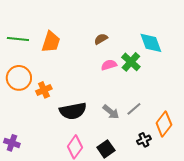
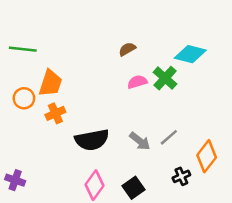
orange trapezoid: (51, 42) -> (50, 83), moved
cyan diamond: (151, 43) -> (190, 54), turned -55
orange circle: (19, 78) -> (24, 98), size x0.7

